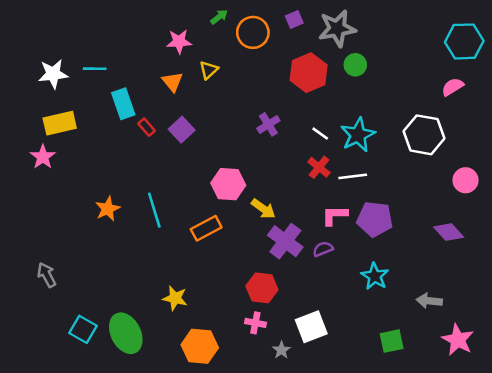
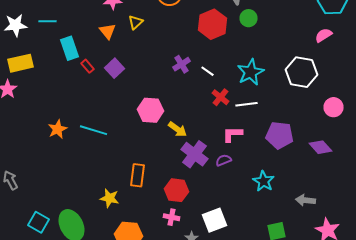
white line: (320, 134) -> (208, 71), moved
cyan line: (154, 210) -> (94, 130), turned -56
purple pentagon: (375, 219) -> (280, 135), moved
orange rectangle: (206, 228) -> (138, 175), moved, turned -55

